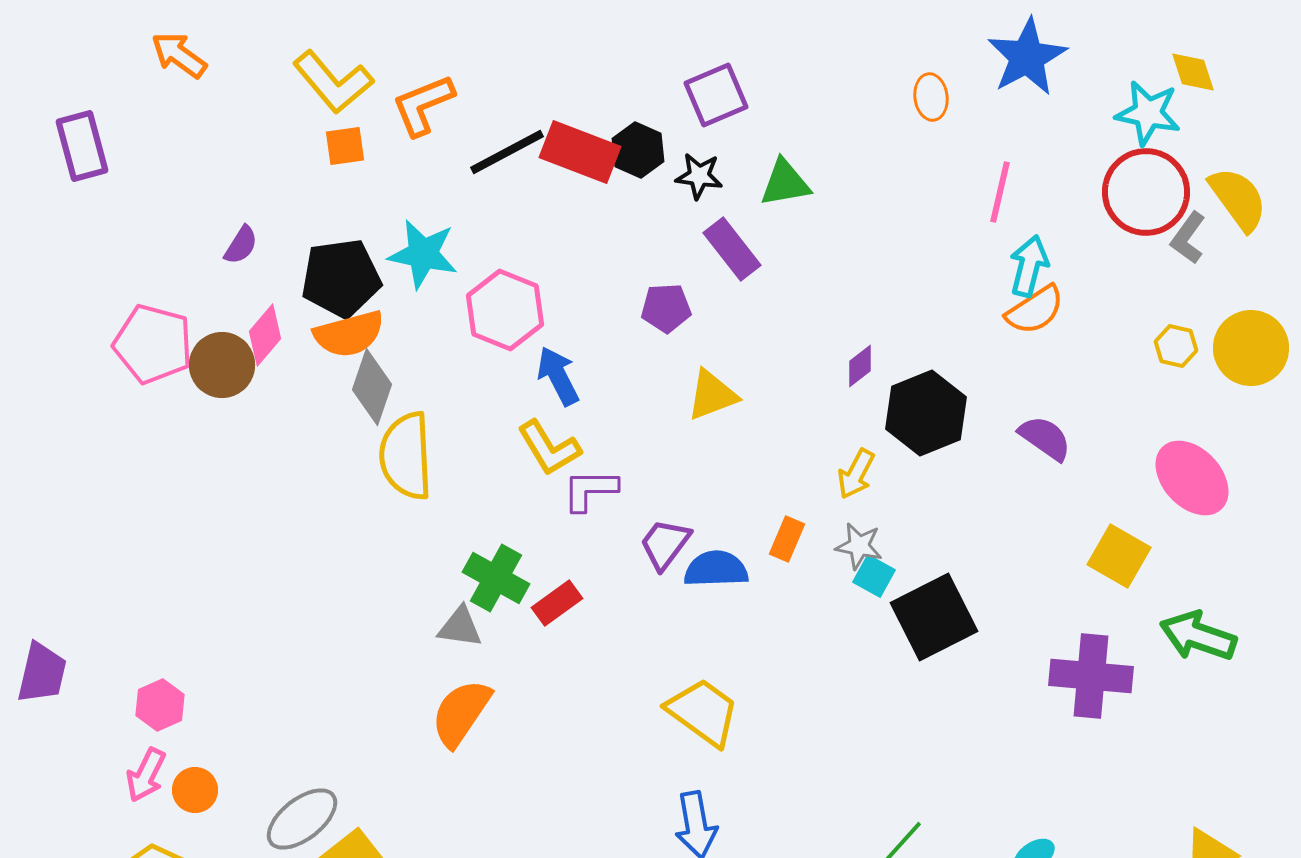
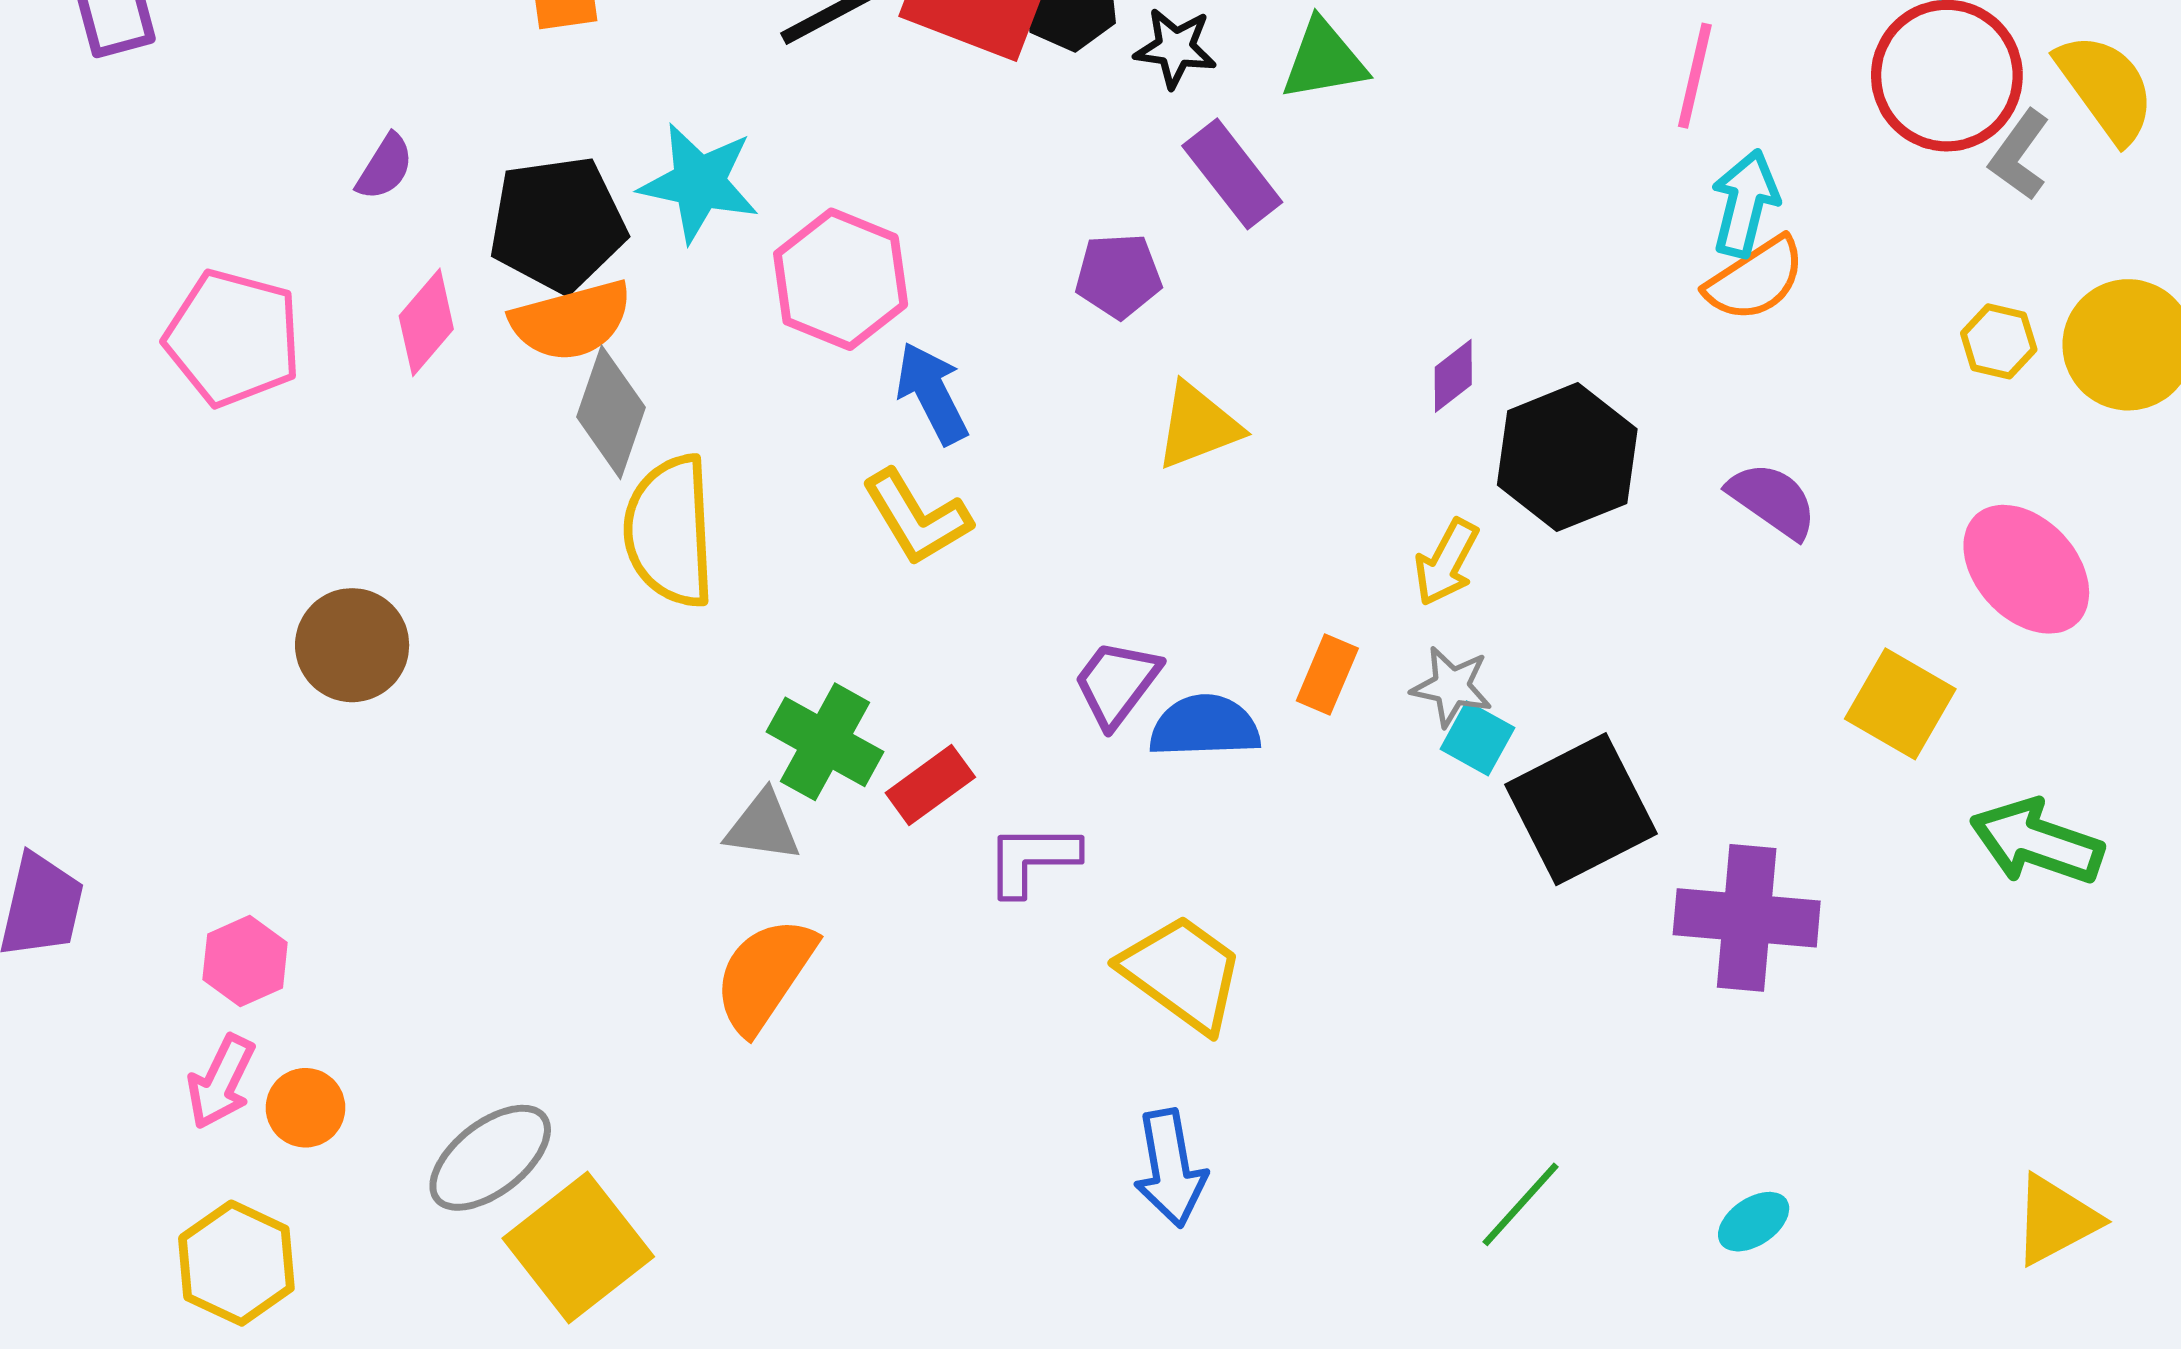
brown circle: (222, 365) -> (352, 645), moved
purple L-shape: (590, 490) -> (1032, 859), moved
purple cross: (1091, 676) -> (1747, 918), moved

